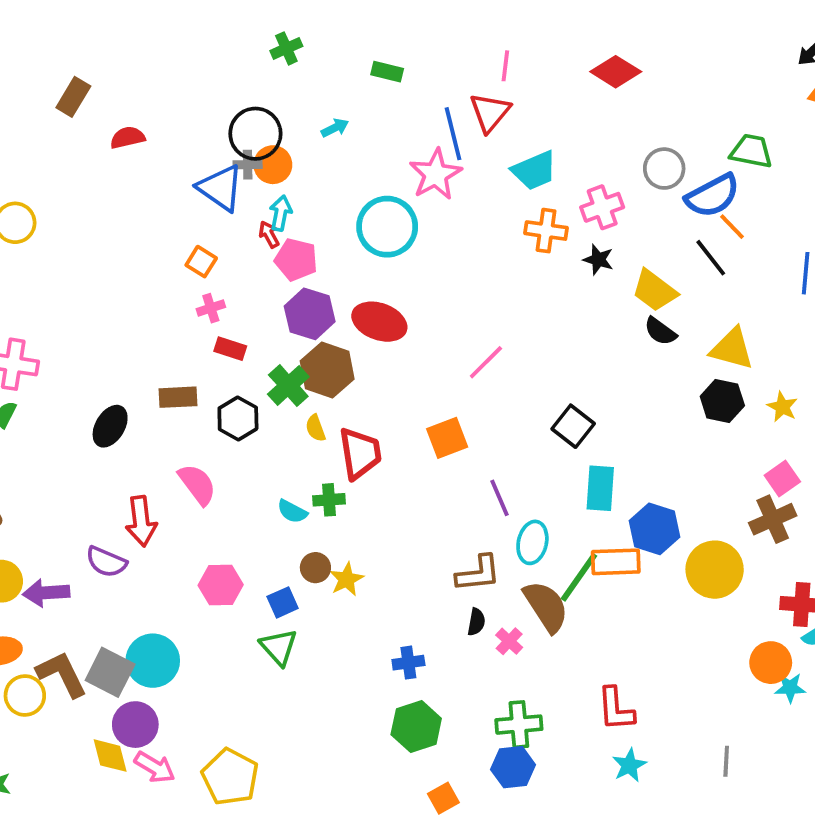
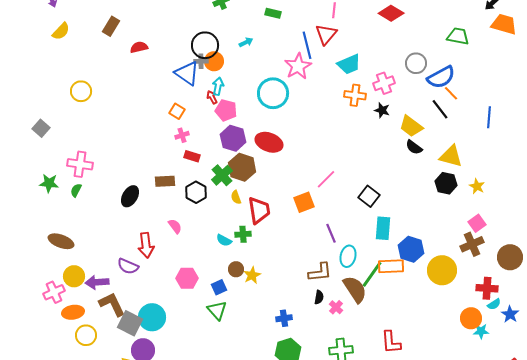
green trapezoid: (751, 151) -> (458, 36), moved
pink line: (486, 362) -> (326, 179), moved
pink semicircle: (197, 484) -> (175, 226), size x0.7
brown L-shape: (62, 674) -> (112, 304), moved

